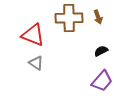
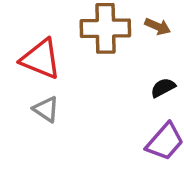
brown arrow: (98, 17) -> (158, 26), turned -48

